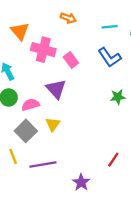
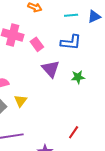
blue L-shape: (110, 57) -> (71, 42), turned -50
purple triangle: (56, 89) -> (51, 69), moved

